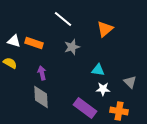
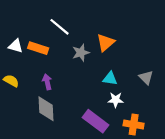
white line: (63, 19) -> (59, 27), moved
orange triangle: (105, 29) -> (106, 43), moved
yellow semicircle: (10, 63) -> (11, 81), moved
gray triangle: (130, 82) -> (146, 77), moved

